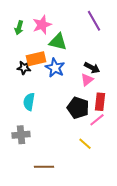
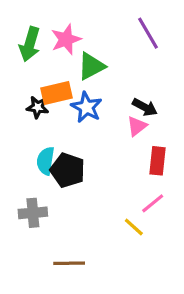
green arrow: (19, 28) -> (30, 44), size x1.5
green triangle: (58, 42) -> (91, 66), turned -42
black pentagon: (78, 108) -> (68, 170), moved
pink line: (97, 120) -> (153, 203), moved

